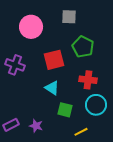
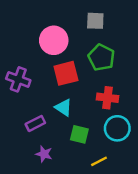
gray square: (69, 17) -> (95, 21), moved
pink circle: (31, 27) -> (54, 40), moved
purple rectangle: (11, 125) -> (35, 123), moved

